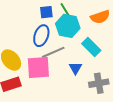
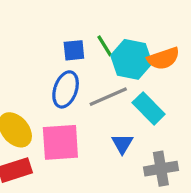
cyan hexagon: (68, 26) -> (131, 59), moved
gray line: (53, 52) -> (108, 97), moved

